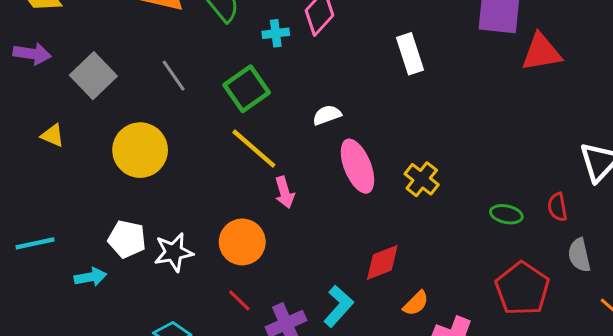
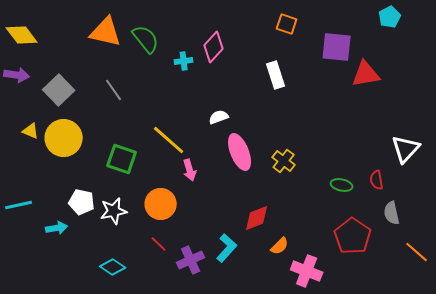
green square: (247, 89) -> (122, 159), moved, turned -36
yellow circle: (140, 150) -> (64, 138), moved

